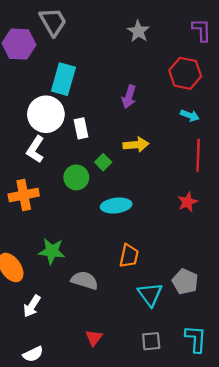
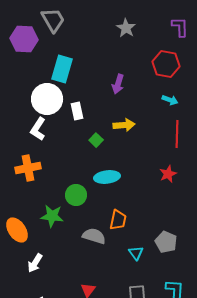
green circle: (76, 177) -> (76, 195), moved
gray semicircle: (85, 280) -> (94, 236), moved
cyan triangle: (150, 294) -> (136, 253), size x0.7

